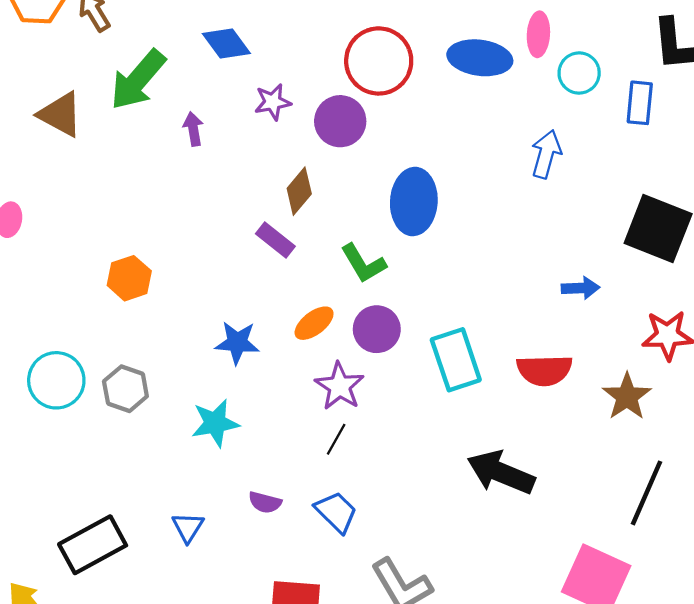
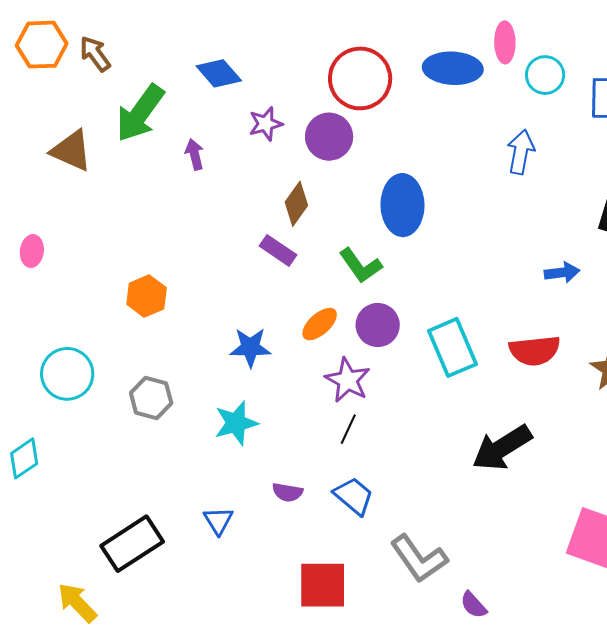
cyan circle: (56, 380) -> (67, 374), moved
black arrow: (501, 472) -> (502, 448), turned -50

